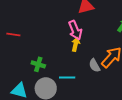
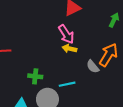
yellow arrow: (76, 44) -> (69, 49), turned -80

